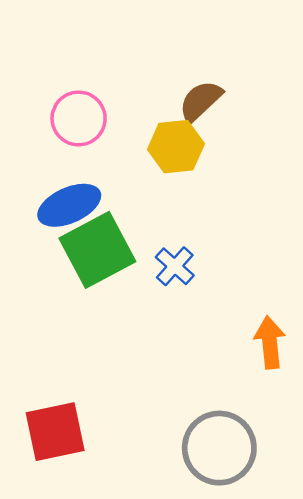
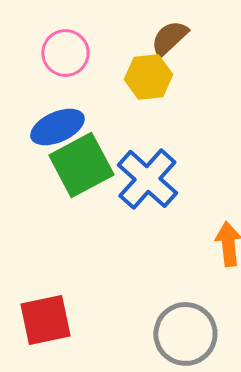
blue cross: (175, 266) -> (147, 179), size x1.8

